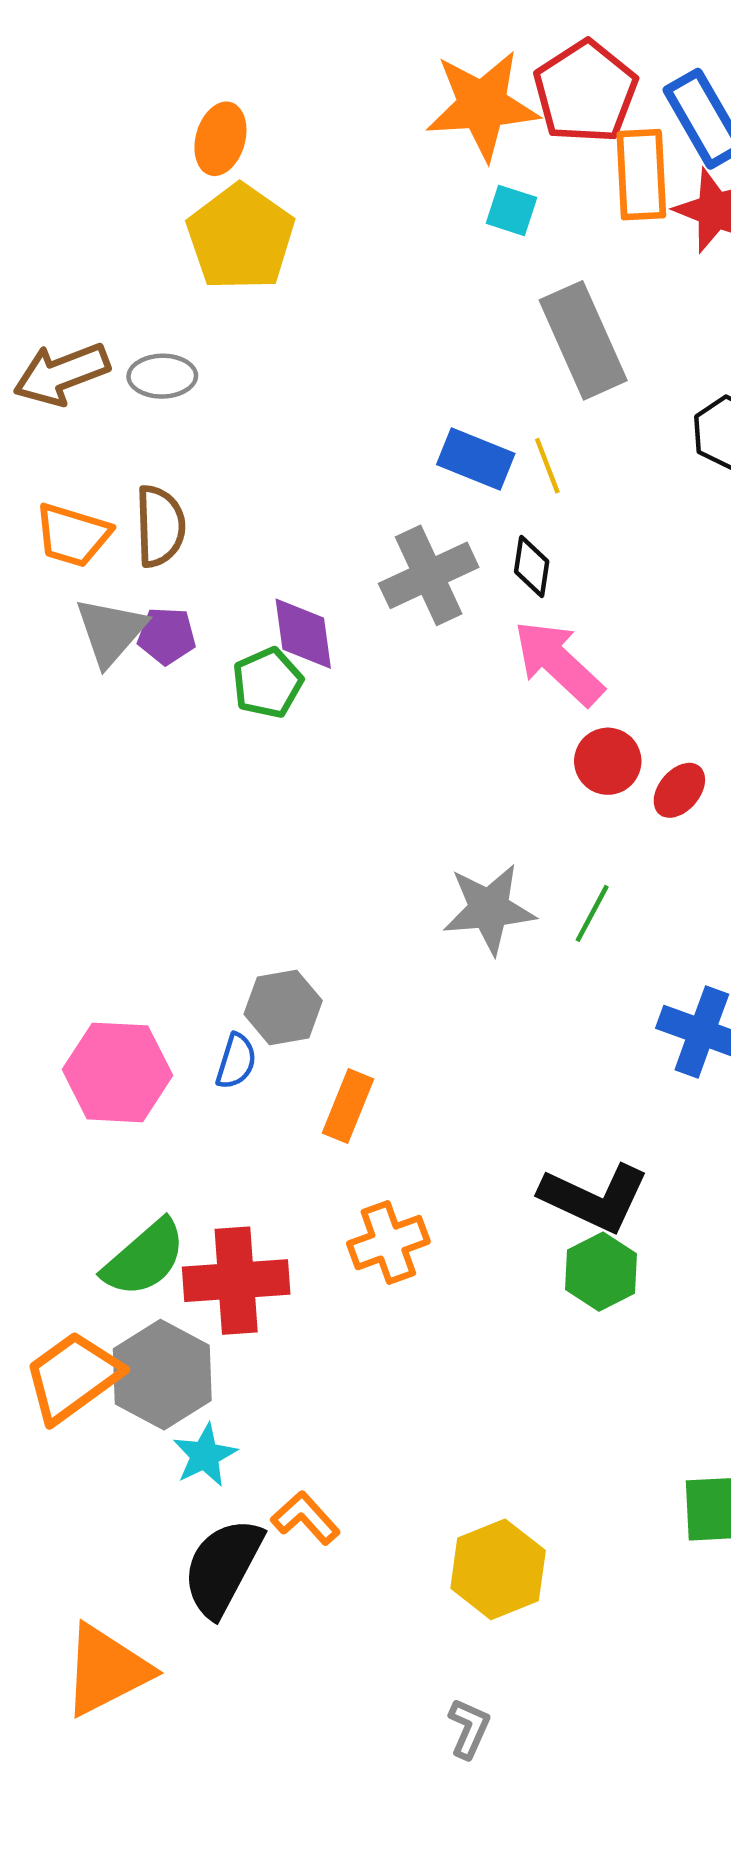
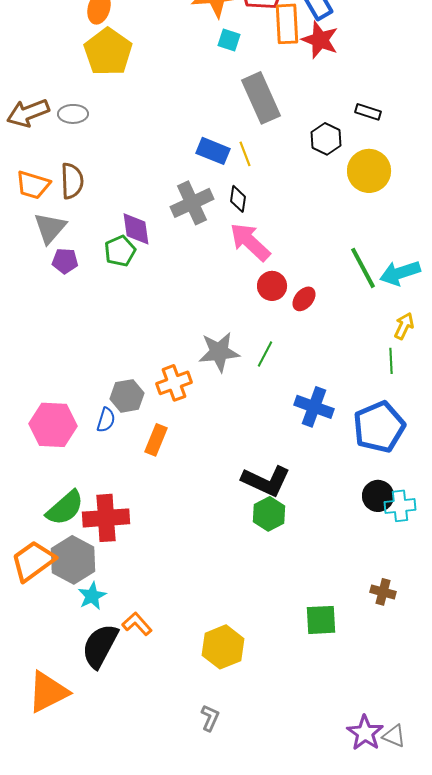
purple pentagon: (167, 636) -> (65, 261), moved
orange cross: (388, 1243) -> (174, 383), moved

